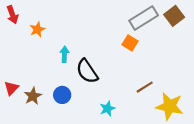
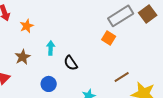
black semicircle: (87, 71) -> (71, 63), size x0.7
brown star: (33, 96) -> (23, 57), moved

